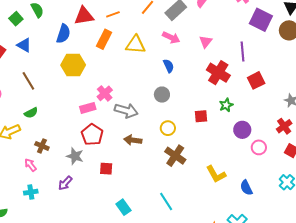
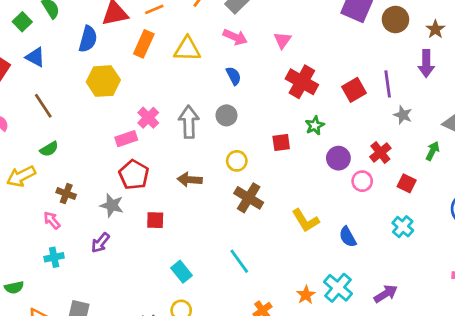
purple line: (243, 51) -> (388, 84), moved
gray arrow: (126, 111) -> (189, 122), moved, turned -105
red cross: (284, 126) -> (380, 152), moved

